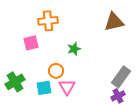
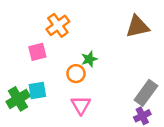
orange cross: (48, 21) -> (58, 25), turned -30
orange circle: (56, 71) -> (76, 74), moved
cyan square: (44, 88) -> (37, 90), moved

